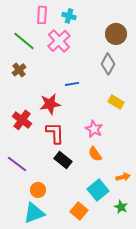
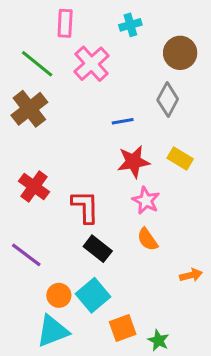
cyan cross: (69, 16) -> (130, 25), moved, turned -32
brown cross: (19, 70) -> (29, 109), size x1.6
blue line: (72, 84) -> (123, 121), moved
red star: (50, 104) -> (133, 162), moved
cyan square: (98, 190) -> (93, 295), moved
green star: (121, 207) -> (158, 340), moved
orange square: (79, 211) -> (123, 328), turned 30

